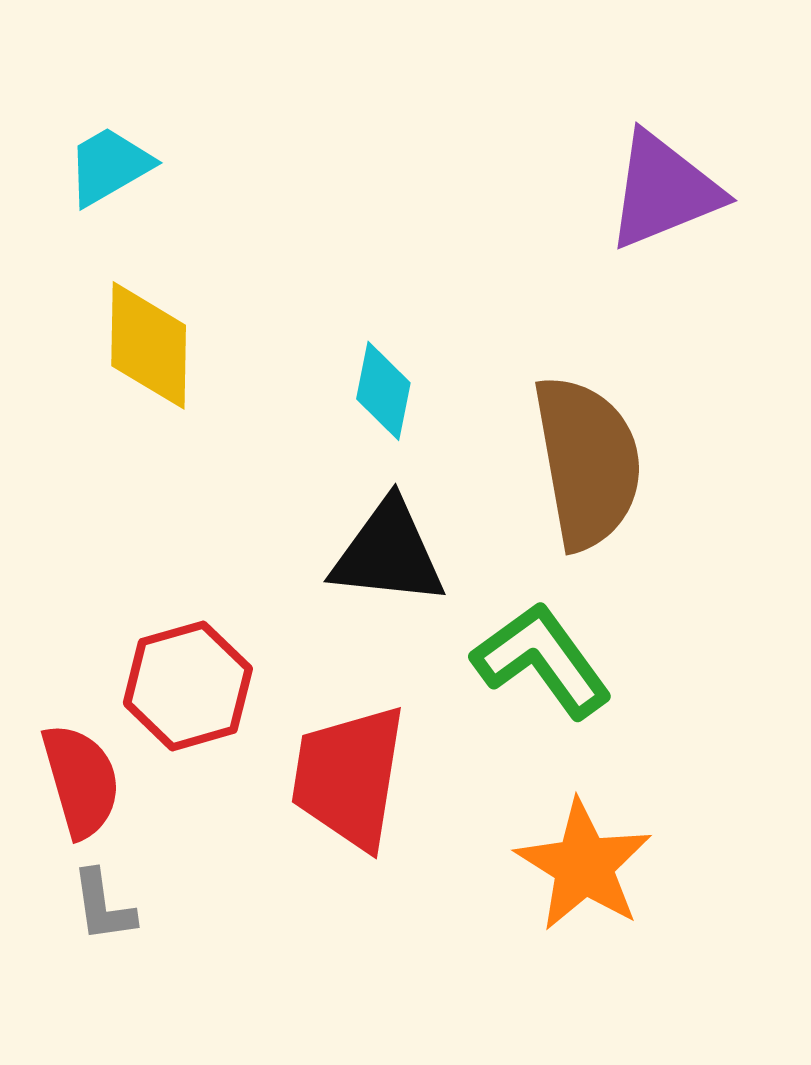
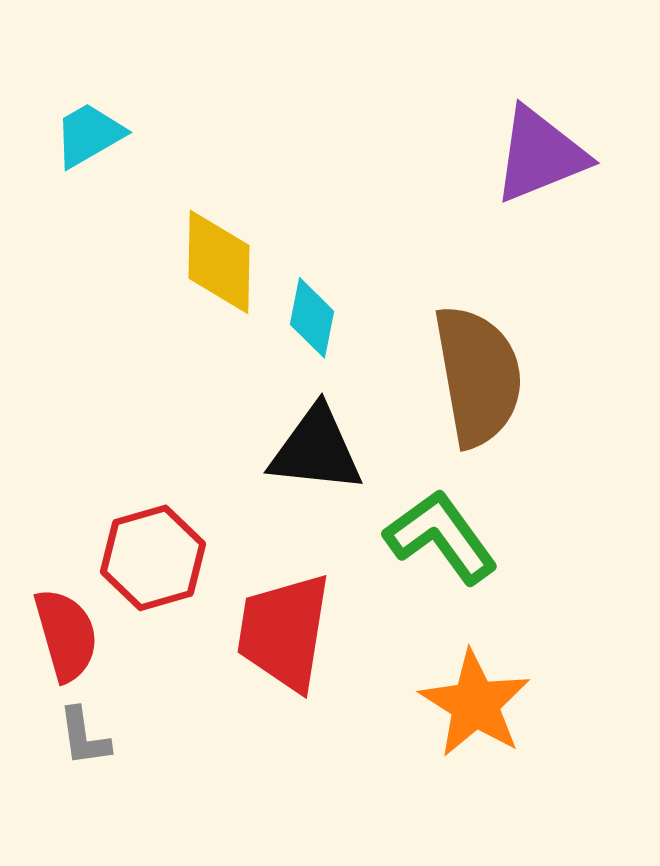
yellow diamond: (149, 345) -> (219, 262), moved

